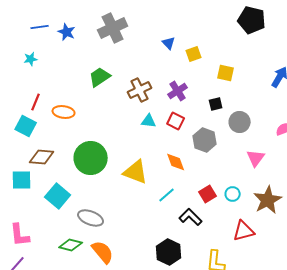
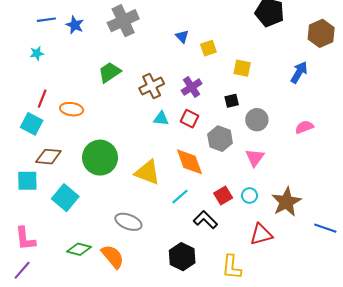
pink triangle: (256, 158) -> (255, 158), moved
orange diamond: (176, 162) -> (190, 162), size x1.4
gray ellipse: (91, 218) -> (128, 222), moved

